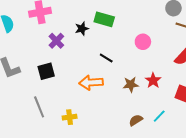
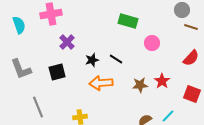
green rectangle: (104, 19) -> (128, 21), moved
black star: (82, 29) -> (92, 60), moved
gray line: (39, 107) -> (38, 107), moved

